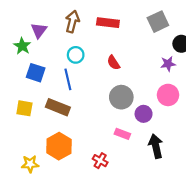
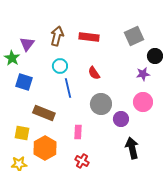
blue line: (68, 79) -> (68, 88), moved
yellow square: (24, 108) -> (22, 133), moved
pink rectangle: (122, 134) -> (78, 132), moved, turned 72

